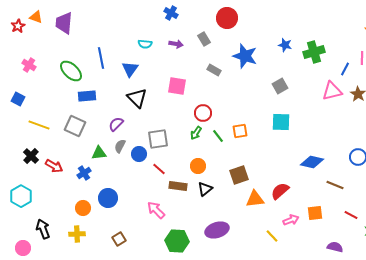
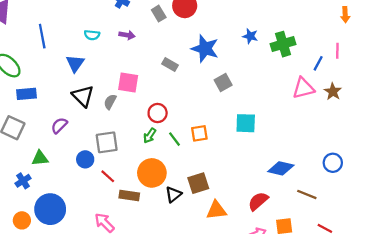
gray rectangle: (204, 39) -> (159, 14), moved
blue line: (101, 58) -> (42, 36), moved
gray square: (280, 86) -> (223, 82), moved
gray semicircle: (120, 146) -> (110, 102), moved
orange circle: (198, 166) -> (152, 173), size x1.6
black triangle: (205, 189) -> (173, 194), moved
red semicircle: (280, 191) -> (258, 201), moved
blue circle: (108, 198) -> (50, 209), size x1.4

